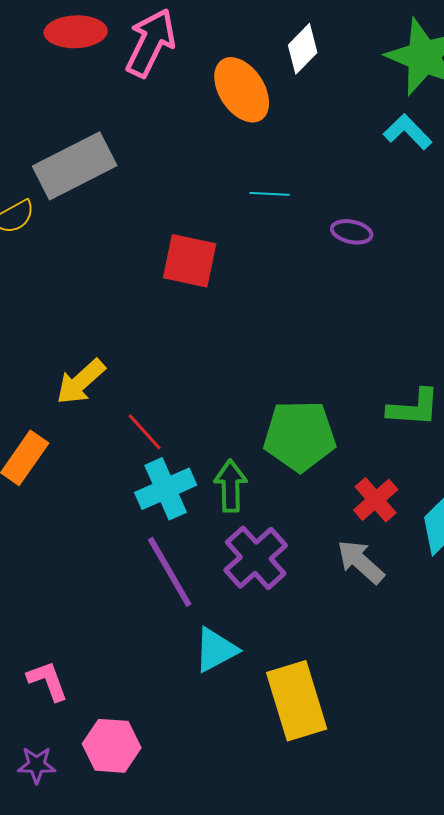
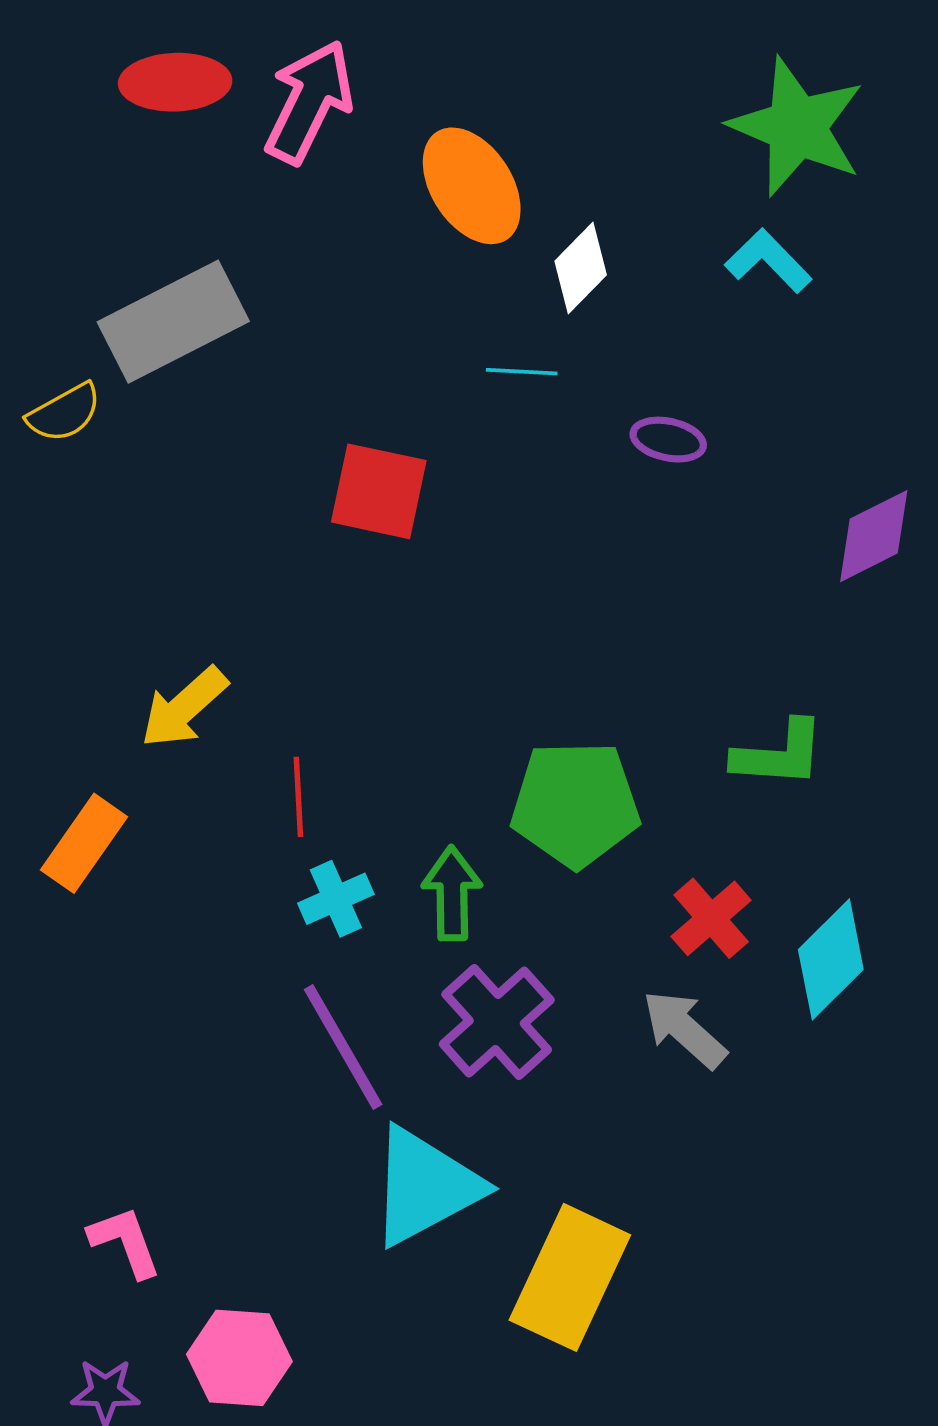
white diamond: (303, 49) -> (581, 268), moved
red line: (145, 432) -> (298, 797), turned 39
cyan cross: (166, 489) -> (336, 899), size x0.7
cyan triangle: (216, 650) -> (425, 1186), size x1.5
yellow rectangle: (297, 701) -> (570, 1277), turned 42

